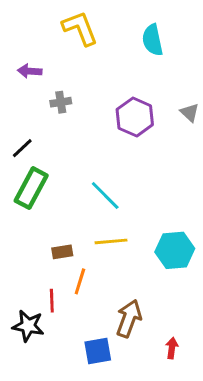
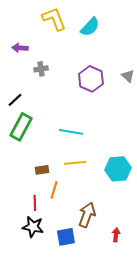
cyan semicircle: (153, 40) -> (90, 27), moved, turned -125
cyan line: (105, 196) -> (71, 132), turned -35
black star: (28, 326) -> (33, 227), moved

